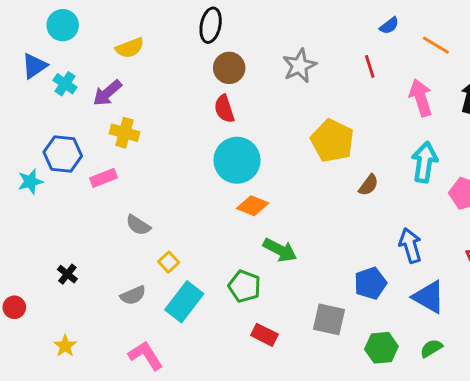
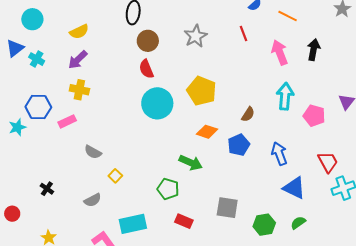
purple arrow: (107, 93) -> (78, 60), moved
yellow pentagon: (332, 141) -> (202, 91), moved
orange diamond: (253, 206) -> (207, 132), moved
blue pentagon: (370, 283) -> (239, 145), moved
cyan rectangle: (184, 302) -> (133, 224), moved, turned 44

